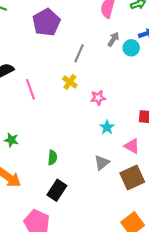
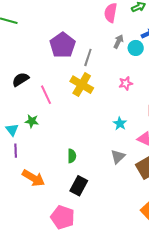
purple pentagon: (46, 22) -> (63, 45), moved
yellow cross: (70, 82) -> (82, 85), size x1.6
pink star: (98, 98) -> (126, 83), moved
green star: (11, 140) -> (32, 121), moved

